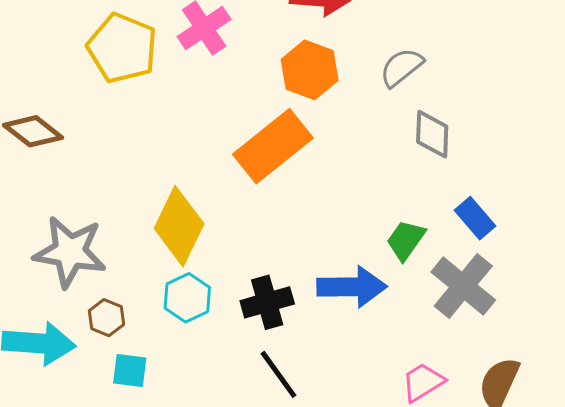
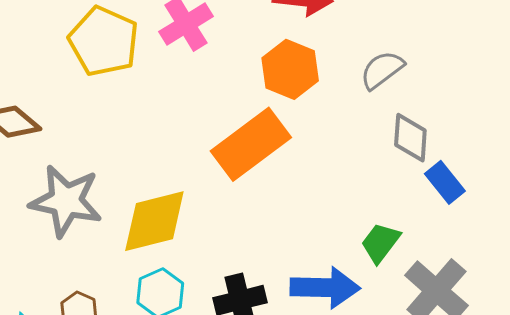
blue rectangle: (475, 218) -> (445, 182), moved
yellow diamond: (179, 226) -> (154, 221), turned 48
gray star: (70, 252) -> (66, 201), moved

